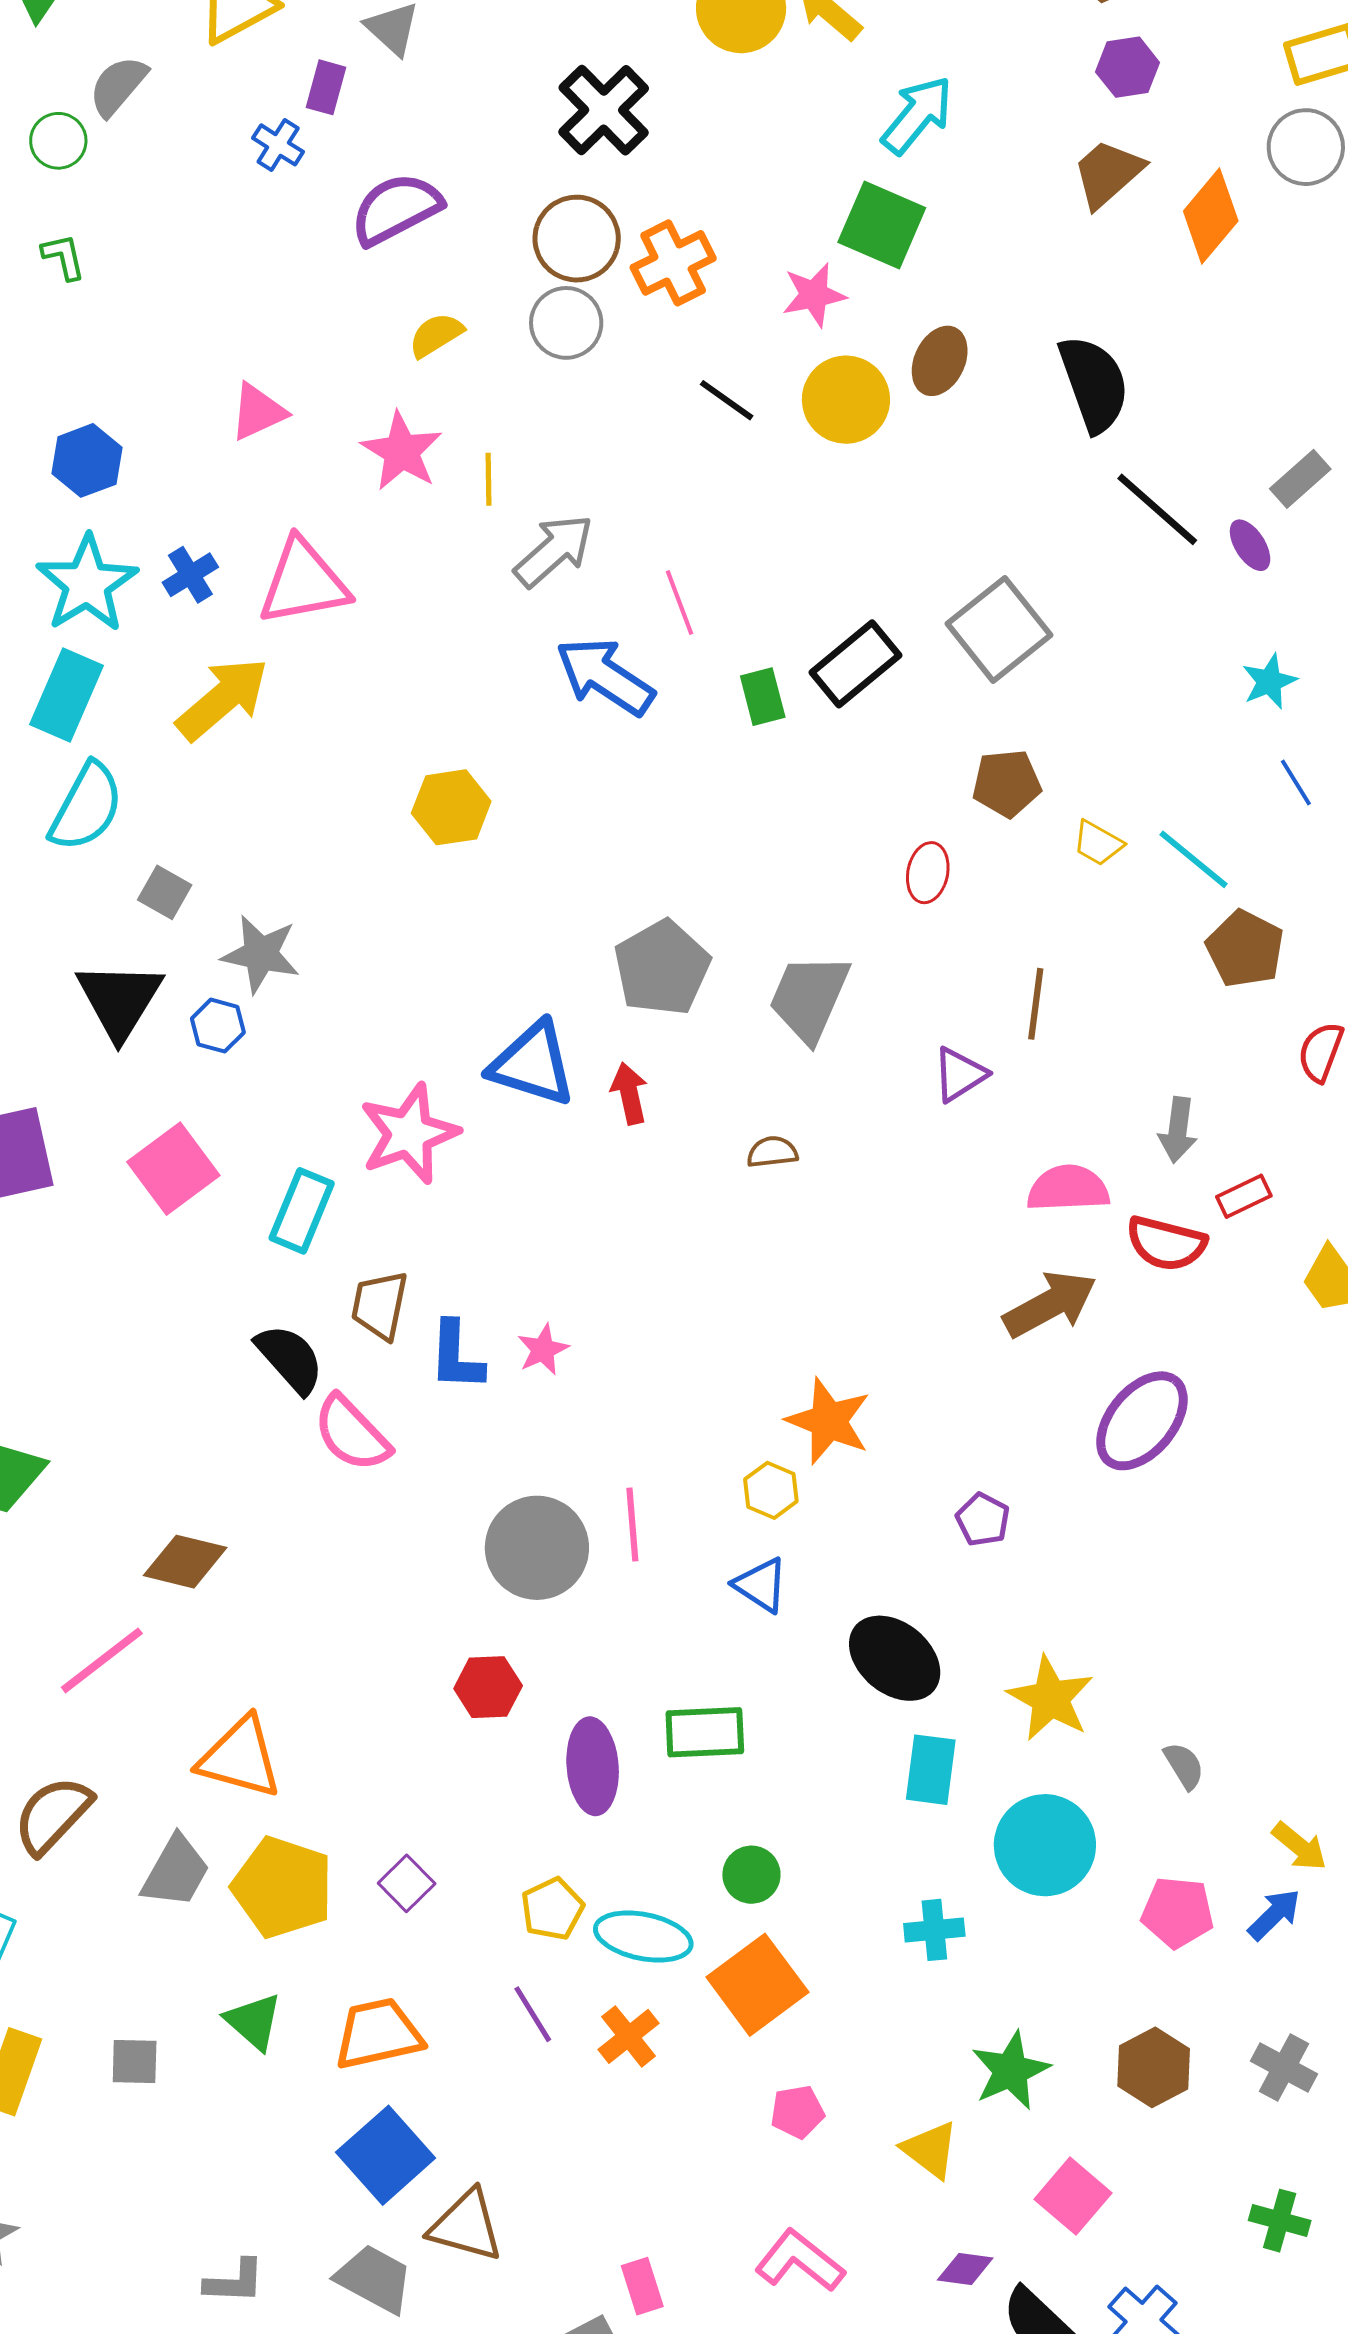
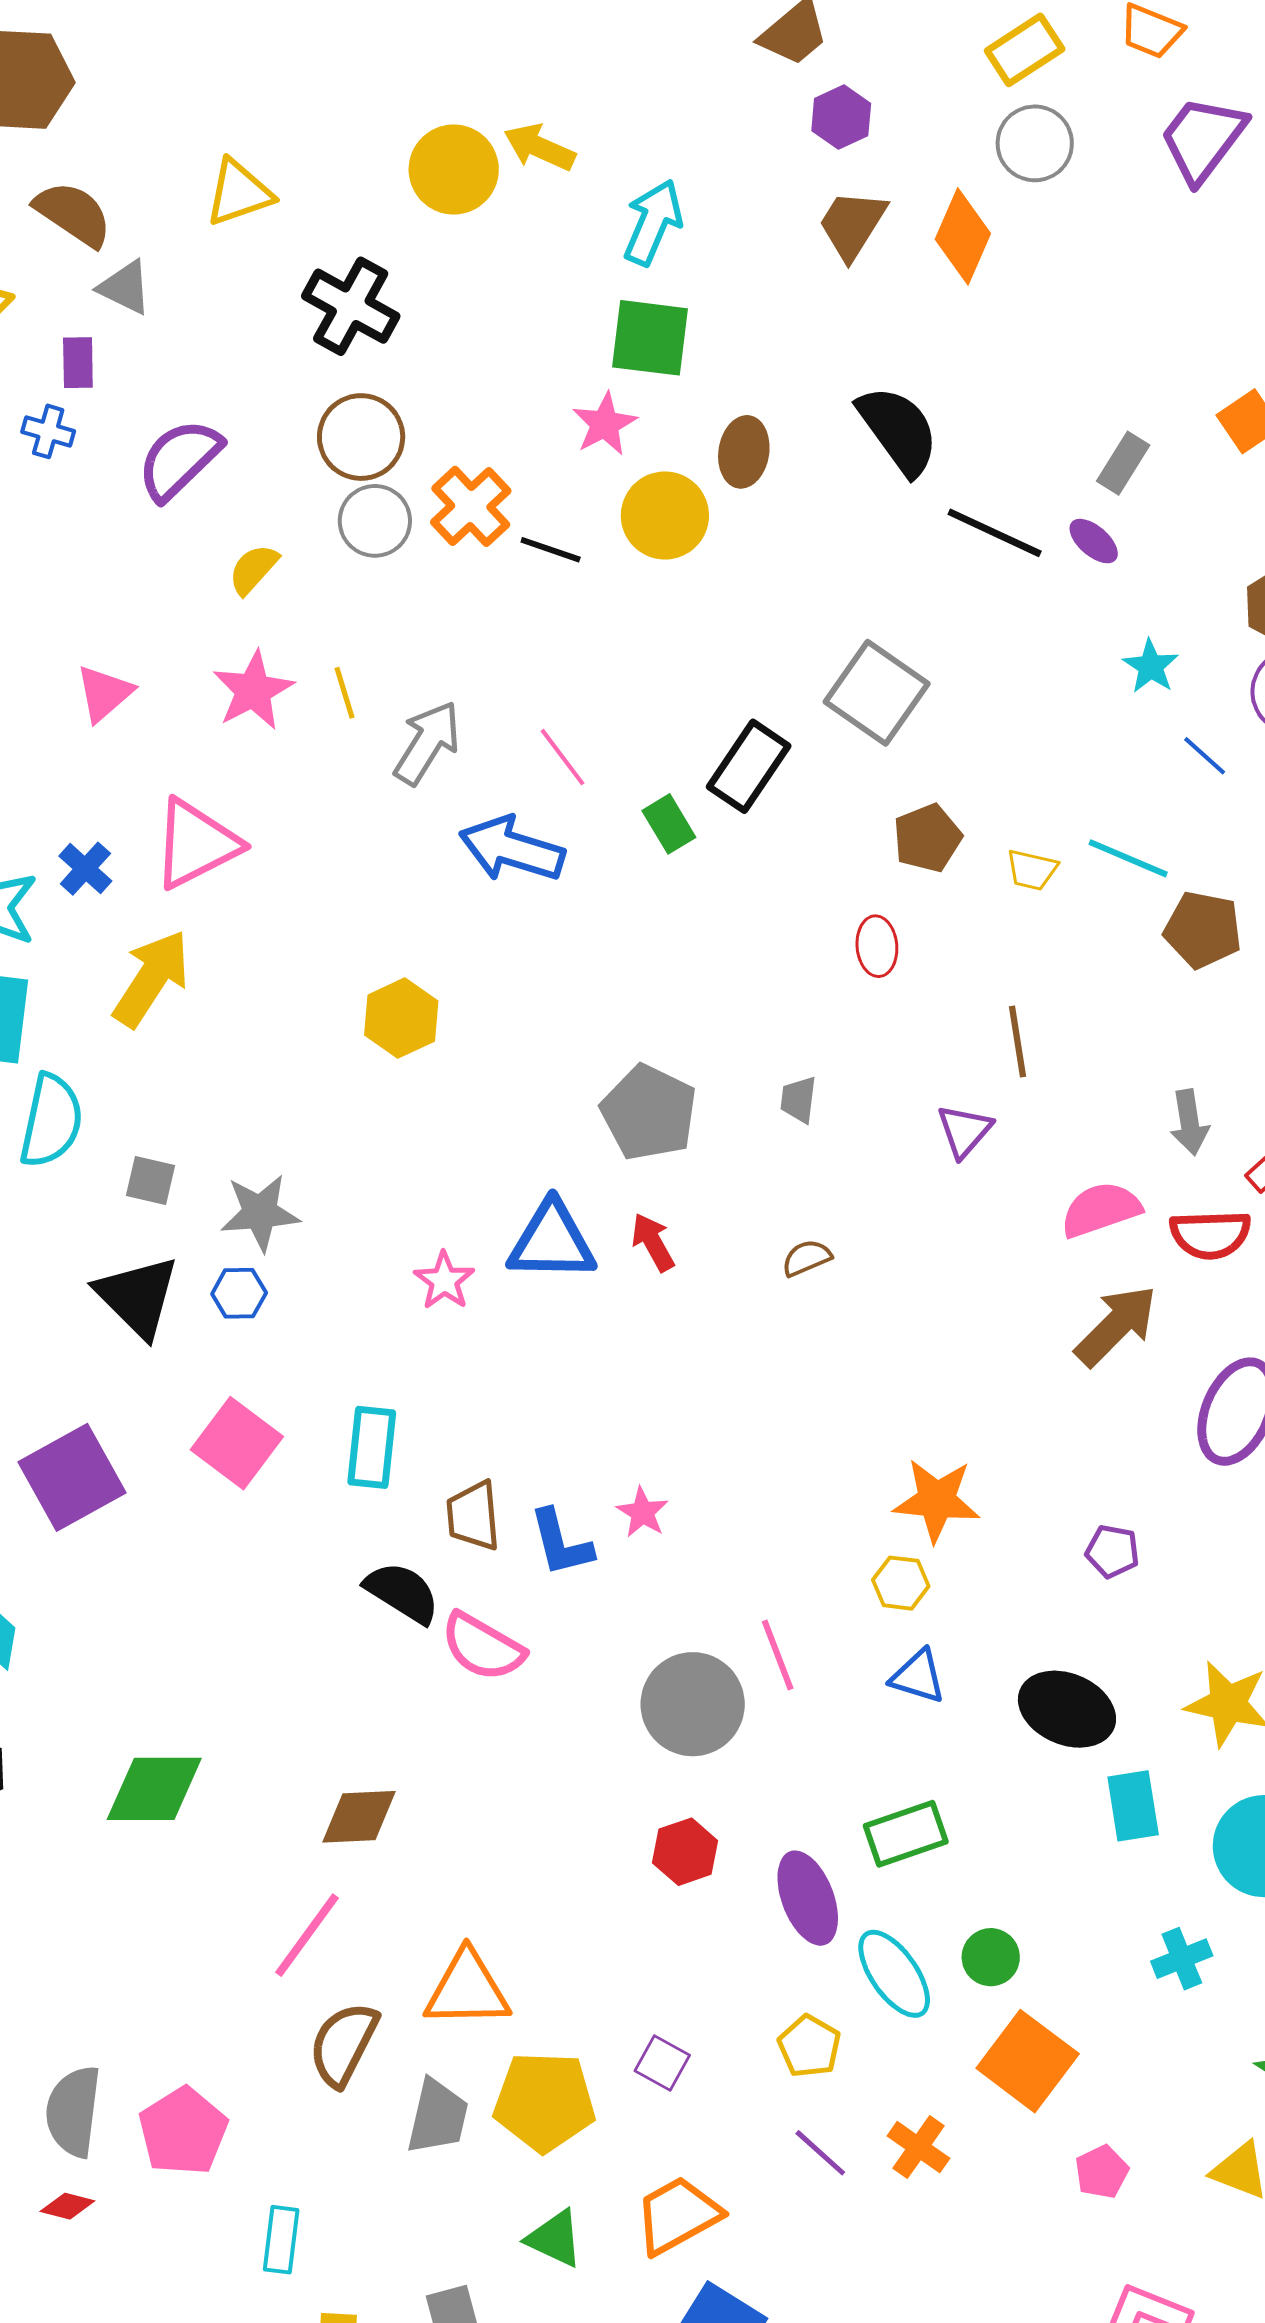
orange cross: (673, 263) -> (471, 506), moved
pink star: (402, 451) -> (253, 690), turned 30
gray trapezoid: (809, 998) -> (799, 1100), size x0.5
pink star: (409, 1134) -> (444, 1281), moved, size x0.6
brown semicircle: (53, 1815) -> (344, 2044), moved
cyan ellipse: (643, 1936) -> (894, 1974), moved, turned 60

